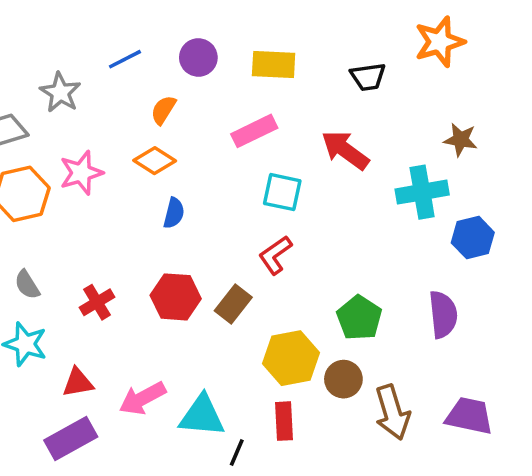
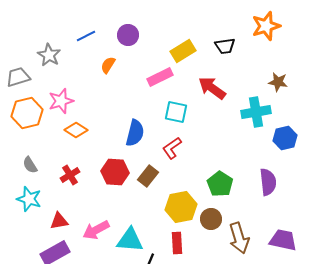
yellow rectangle: (274, 64) -> (183, 51), moved, turned -35
orange diamond: (155, 161) -> (76, 130), moved
blue semicircle: (174, 213) -> (135, 133), moved, size x1.5

